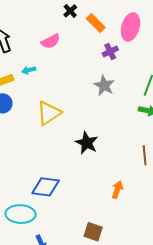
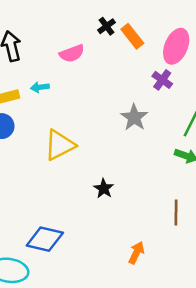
black cross: (70, 11) -> (106, 26), moved
purple cross: (110, 51) -> (162, 80), moved, turned -35
black star: (87, 143) -> (104, 189), size x0.7

